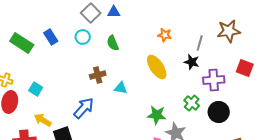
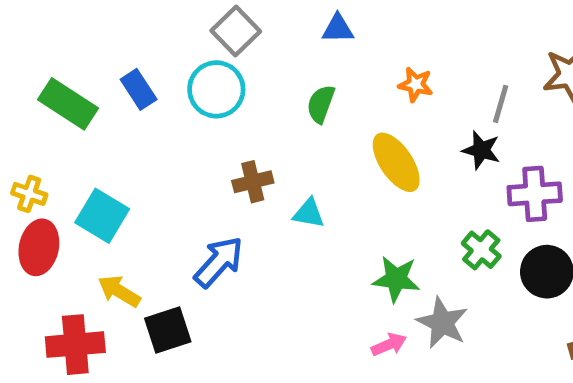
blue triangle: (114, 12) -> (338, 29), moved
cyan circle: (83, 37) -> (216, 89), size x1.5
green semicircle: (113, 43) -> (321, 104), moved, turned 42
cyan square: (36, 89) -> (102, 216), size x1.5

